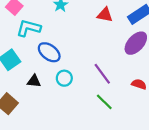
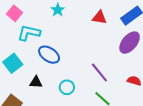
cyan circle: (64, 78) -> (67, 87), moved

